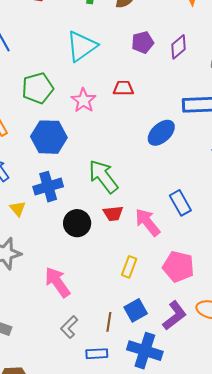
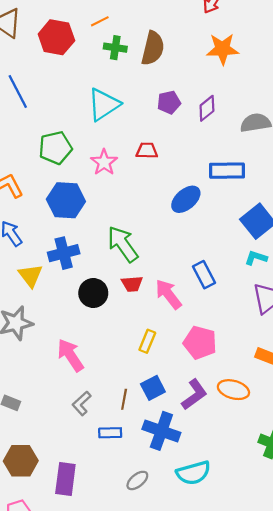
yellow triangle: (18, 209) -> (30, 276), size x1.4

